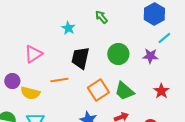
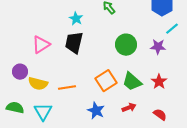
black trapezoid: (80, 58) -> (74, 43), moved
orange line: (59, 80) -> (67, 88), moved
red star: (161, 91) -> (159, 82), moved

